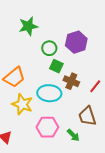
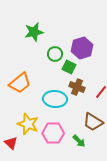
green square: (56, 66) -> (69, 67), moved
yellow star: (22, 104) -> (28, 124), moved
brown trapezoid: (87, 116) -> (93, 122), turned -40

